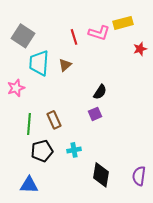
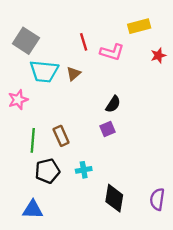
pink L-shape: (99, 33) -> (112, 52), moved
cyan trapezoid: (39, 63) -> (44, 71), turned -88

